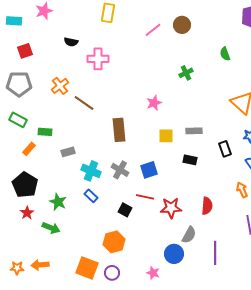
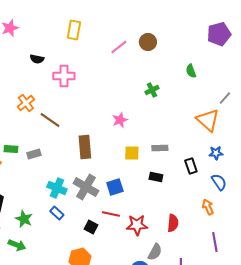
gray rectangle: (68, 152) -> (34, 154), moved
gray cross: (120, 170) -> (86, 187), size x1.4

